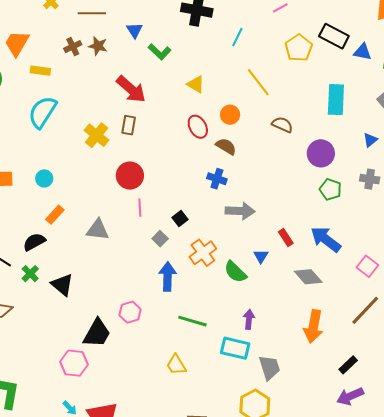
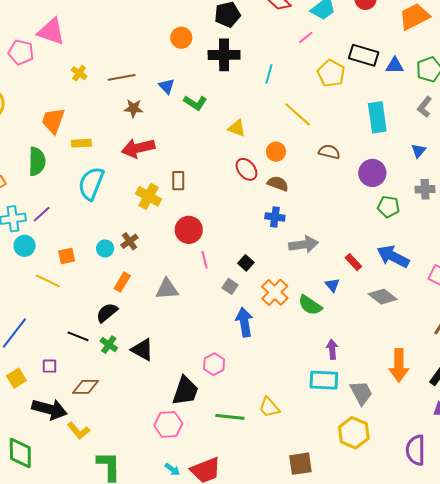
brown cross: (73, 47) -> (130, 241), moved
red arrow: (131, 89) -> (138, 148), moved, turned 136
green line: (192, 321) -> (230, 417), moved
orange arrow: (313, 326) -> (399, 365), moved

